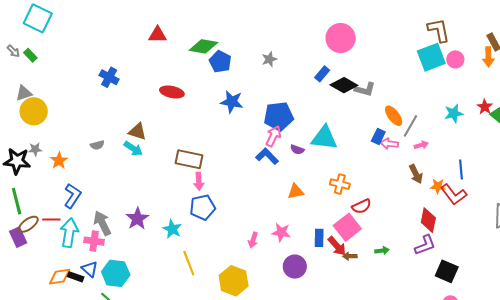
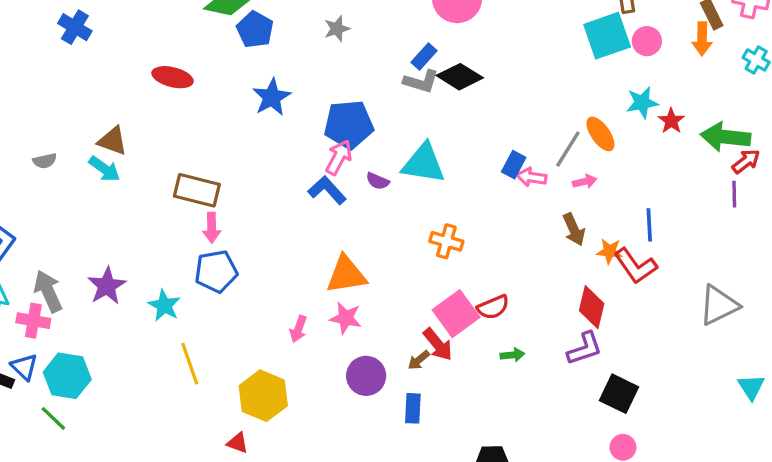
blue cross: (109, 77) -> (75, 27), moved
gray L-shape: (365, 89) -> (421, 81), moved
blue star: (232, 102) -> (272, 97), turned 30
red star: (485, 107) -> (671, 121), moved
cyan star: (454, 113) -> (642, 103), moved
orange ellipse: (394, 116) -> (600, 134), moved
orange triangle: (296, 192) -> (346, 275), moved, size x1.5
red semicircle: (362, 206) -> (493, 307), moved
blue rectangle: (319, 238) -> (413, 408), moved
brown arrow: (350, 256) -> (419, 360), moved, turned -40

